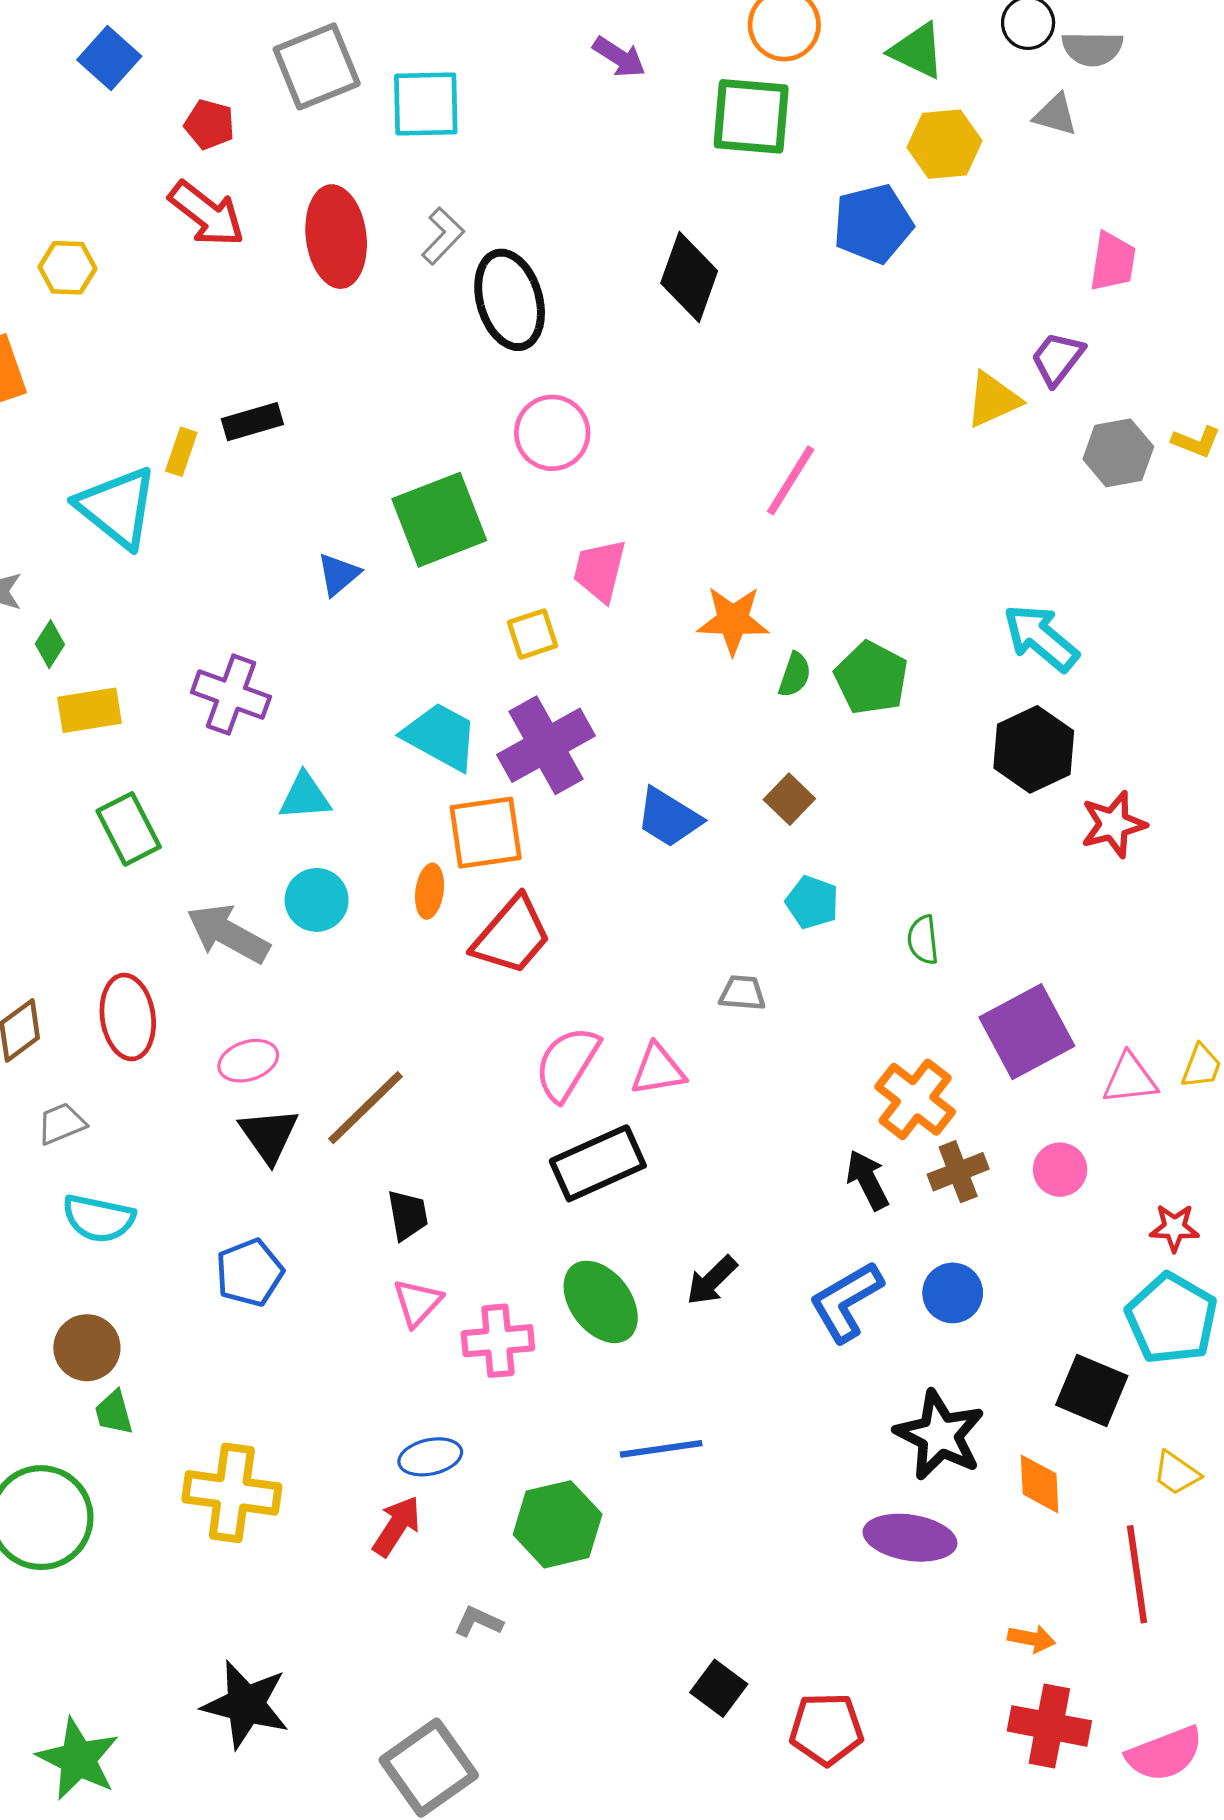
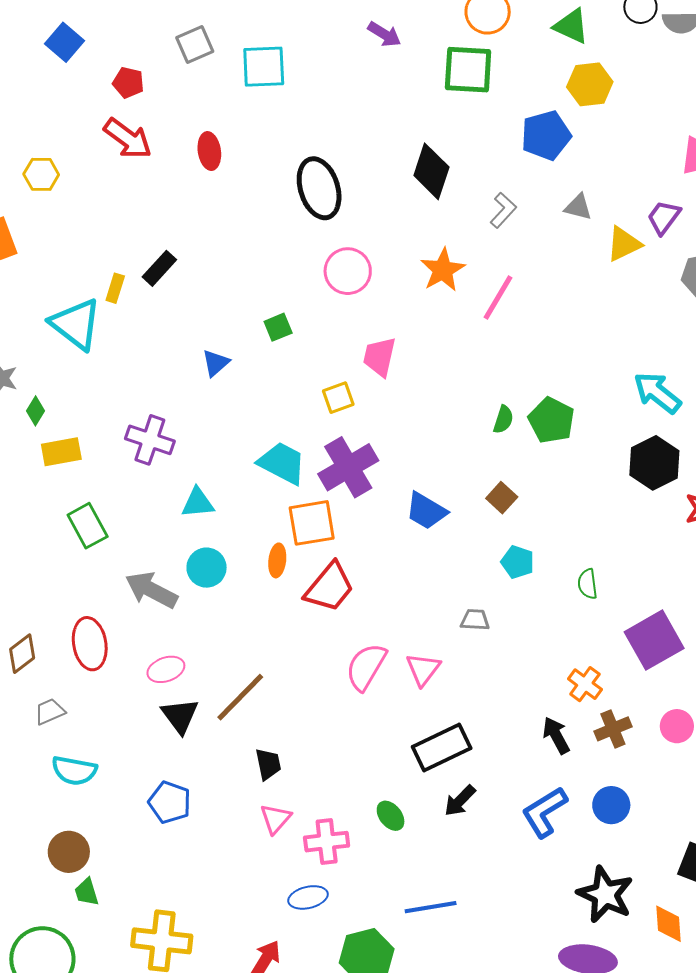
gray square: (317, 66) -> (195, 45), size x0.7
gray triangle: (1055, 115) -> (578, 207), moved
gray L-shape: (443, 236) -> (503, 210), moved
red ellipse: (336, 237) -> (209, 151), size x0.6
black rectangle: (252, 422) -> (159, 268), turned -30
green square: (439, 520) -> (278, 327), size x0.5
orange star: (733, 620) -> (443, 270), moved, turned -30
pink triangle: (658, 1070) -> (423, 669), turned -42
orange cross: (915, 1099) -> (585, 684), size x0.7
black rectangle: (598, 1163) -> (442, 747), moved
blue pentagon: (249, 1273) -> (170, 802), turned -30
green ellipse: (601, 1302) -> (391, 816), size x0.6
blue ellipse: (430, 1457) -> (308, 897), moved

